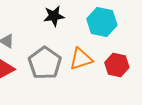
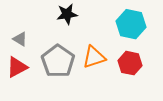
cyan hexagon: (102, 22) -> (131, 24), moved

